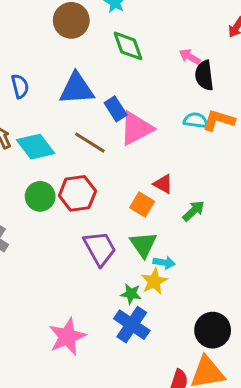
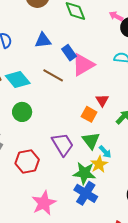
blue triangle: (77, 89) -> (43, 40), size x0.7
red triangle: (163, 184) -> (102, 100), turned 32
red hexagon: (77, 193) -> (27, 162), moved
cyan arrow: (164, 263) -> (105, 152), turned 40
green star: (131, 294) -> (84, 173), size x1.6

